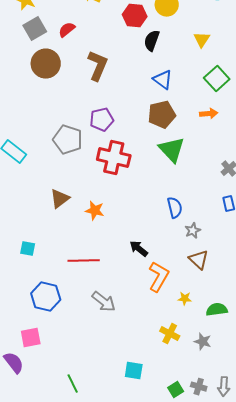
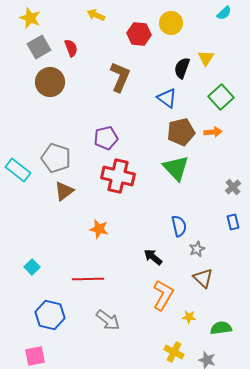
red semicircle: (67, 30) -> (71, 48), turned 108
black semicircle: (152, 41) -> (182, 68), moved
brown L-shape: (98, 66) -> (120, 77), moved
brown pentagon: (162, 115) -> (181, 132), moved
gray pentagon: (68, 140) -> (56, 158), moved
brown triangle: (60, 199) -> (64, 191), moved
cyan square: (28, 249) -> (32, 267), turned 35
black arrow: (139, 249) -> (153, 257), moved

